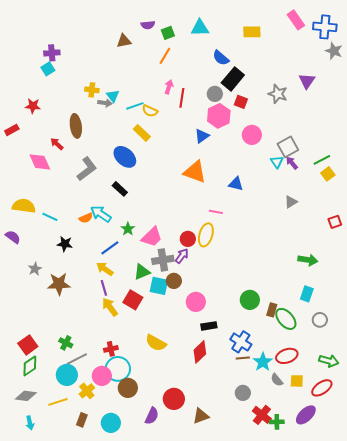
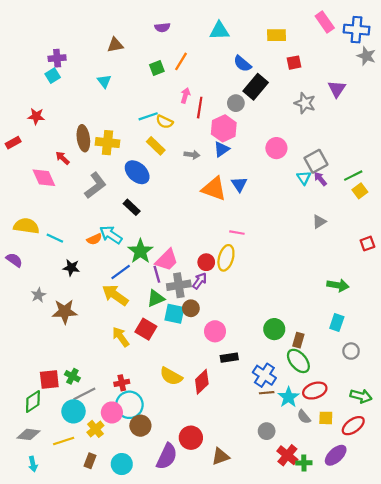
green square: (168, 33) -> (157, 68), moved
brown triangle: (124, 41) -> (115, 45), moved
yellow cross: (92, 90) -> (108, 143), moved, size x1.5
cyan triangle: (113, 96) -> (104, 81), moved
red square: (241, 102) -> (294, 63), moved, turned -32
gray arrow: (105, 103) -> (192, 155), moved
pink hexagon: (219, 116) -> (224, 128), moved
blue triangle: (236, 184) -> (239, 184), moved, turned 42
green star: (128, 229) -> (140, 251), size x1.6
yellow arrow: (105, 269) -> (115, 295), size x1.4
purple line: (104, 288) -> (157, 274), moved
green ellipse: (286, 319) -> (298, 361), moved
red square: (28, 345) -> (49, 380), moved, turned 30
red diamond: (200, 352) -> (202, 382), moved
purple semicircle: (152, 416) -> (167, 456), size x1.4

